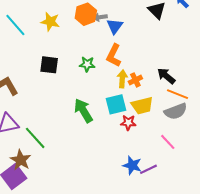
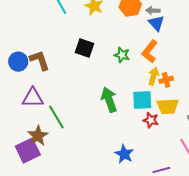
gray arrow: (100, 17) -> (153, 11), moved
blue triangle: (115, 26) -> (156, 23), turned -30
blue star: (132, 165) -> (124, 154), moved

